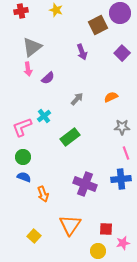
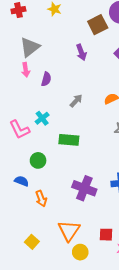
purple semicircle: (48, 78) -> (46, 79), turned -32
pink L-shape: (22, 127) -> (19, 130), turned -95
green rectangle: (70, 137) -> (69, 140), turned 42
green circle: (23, 157) -> (38, 160), moved
yellow circle: (98, 251) -> (80, 252), moved

